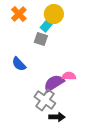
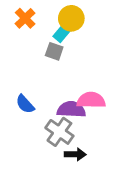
blue semicircle: (19, 64) -> (25, 104), moved
pink semicircle: (69, 76) -> (91, 100), size x1.5
purple semicircle: (54, 83) -> (71, 109), turned 35

